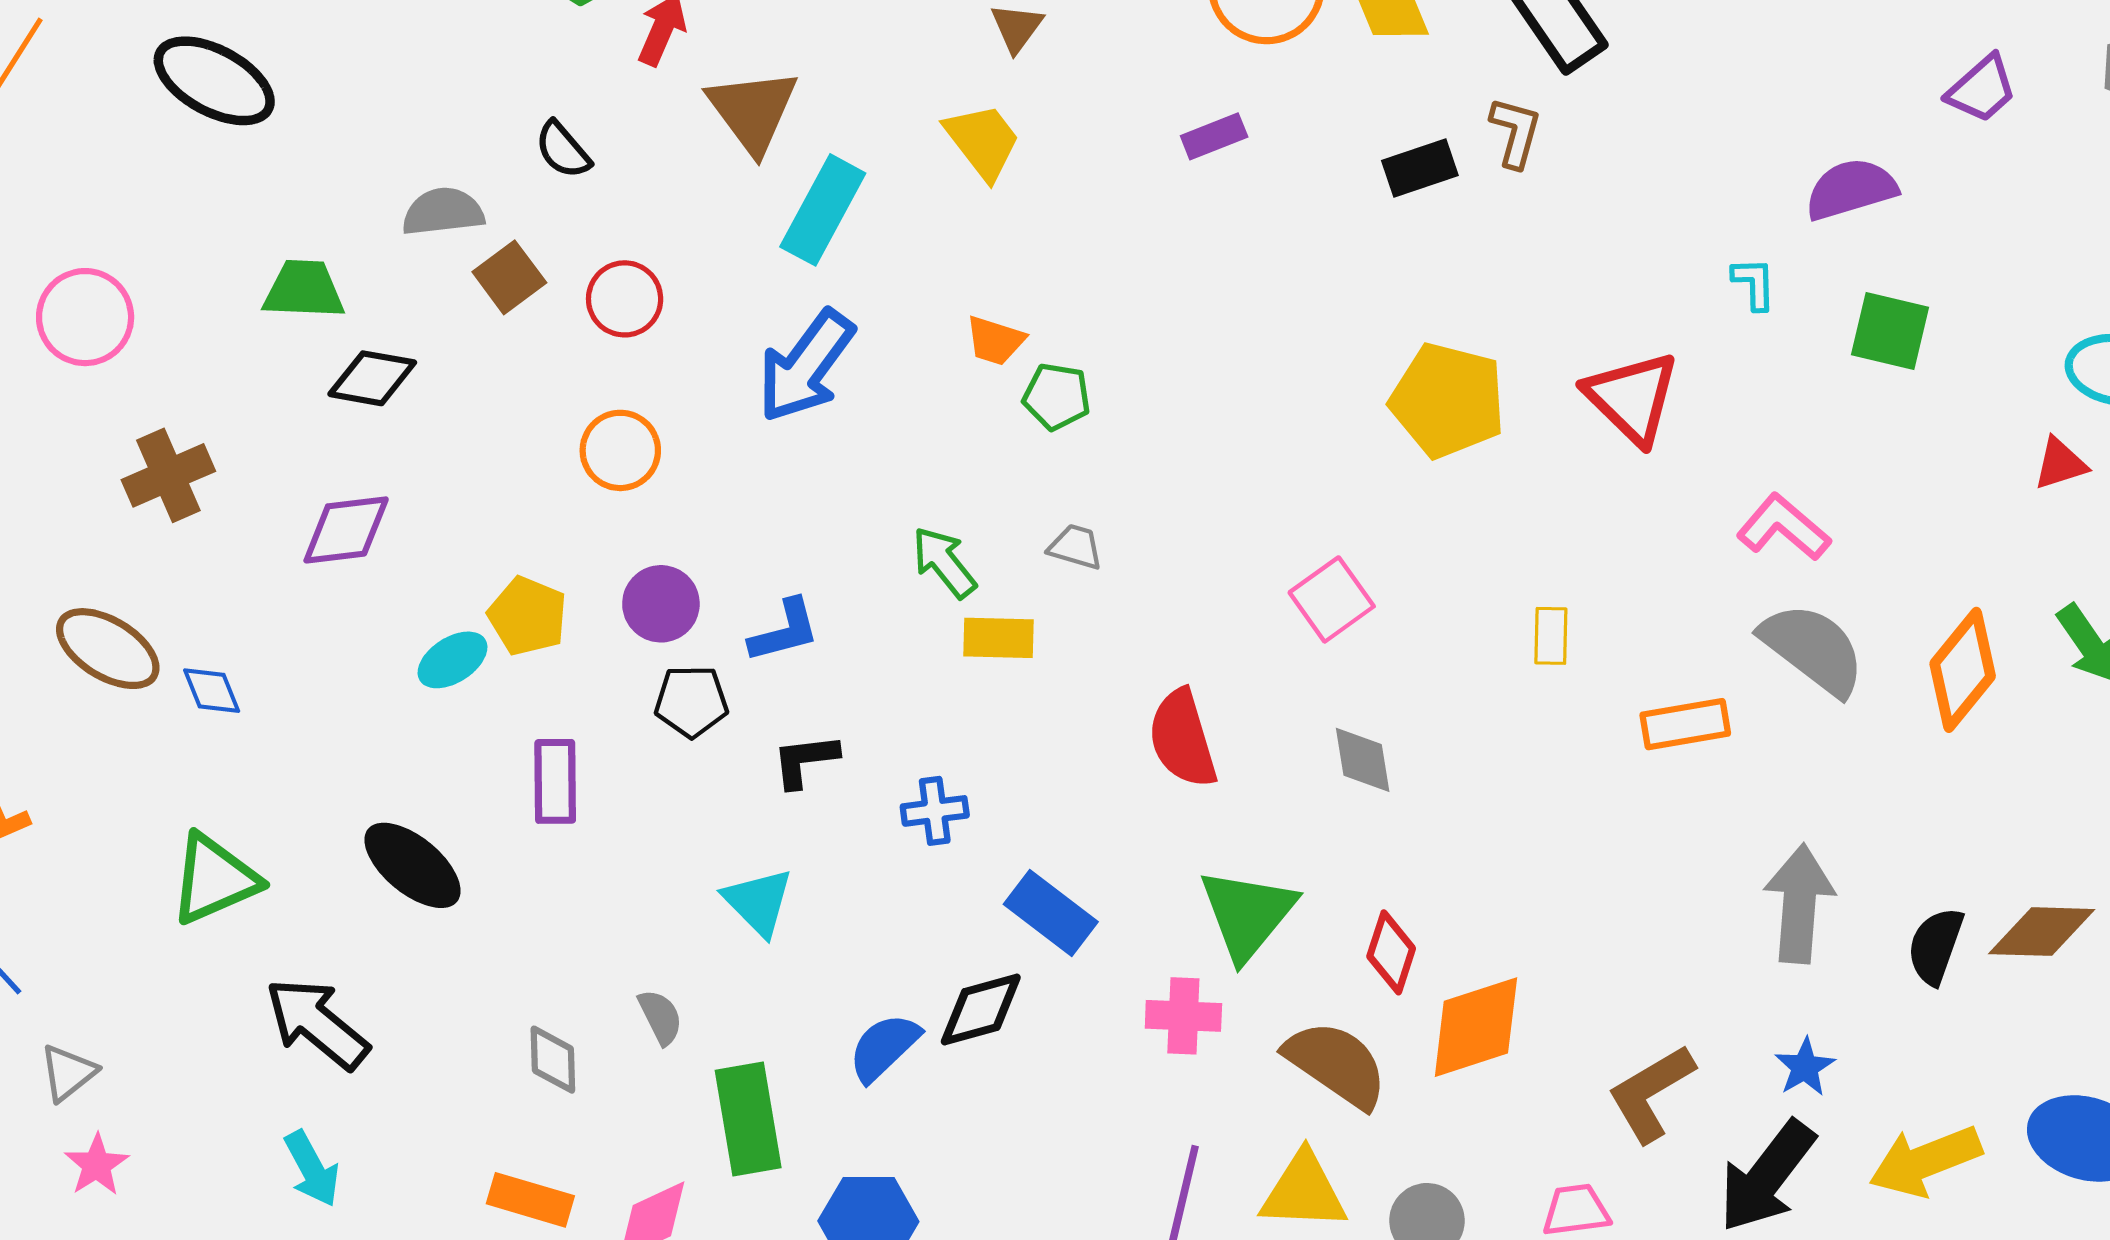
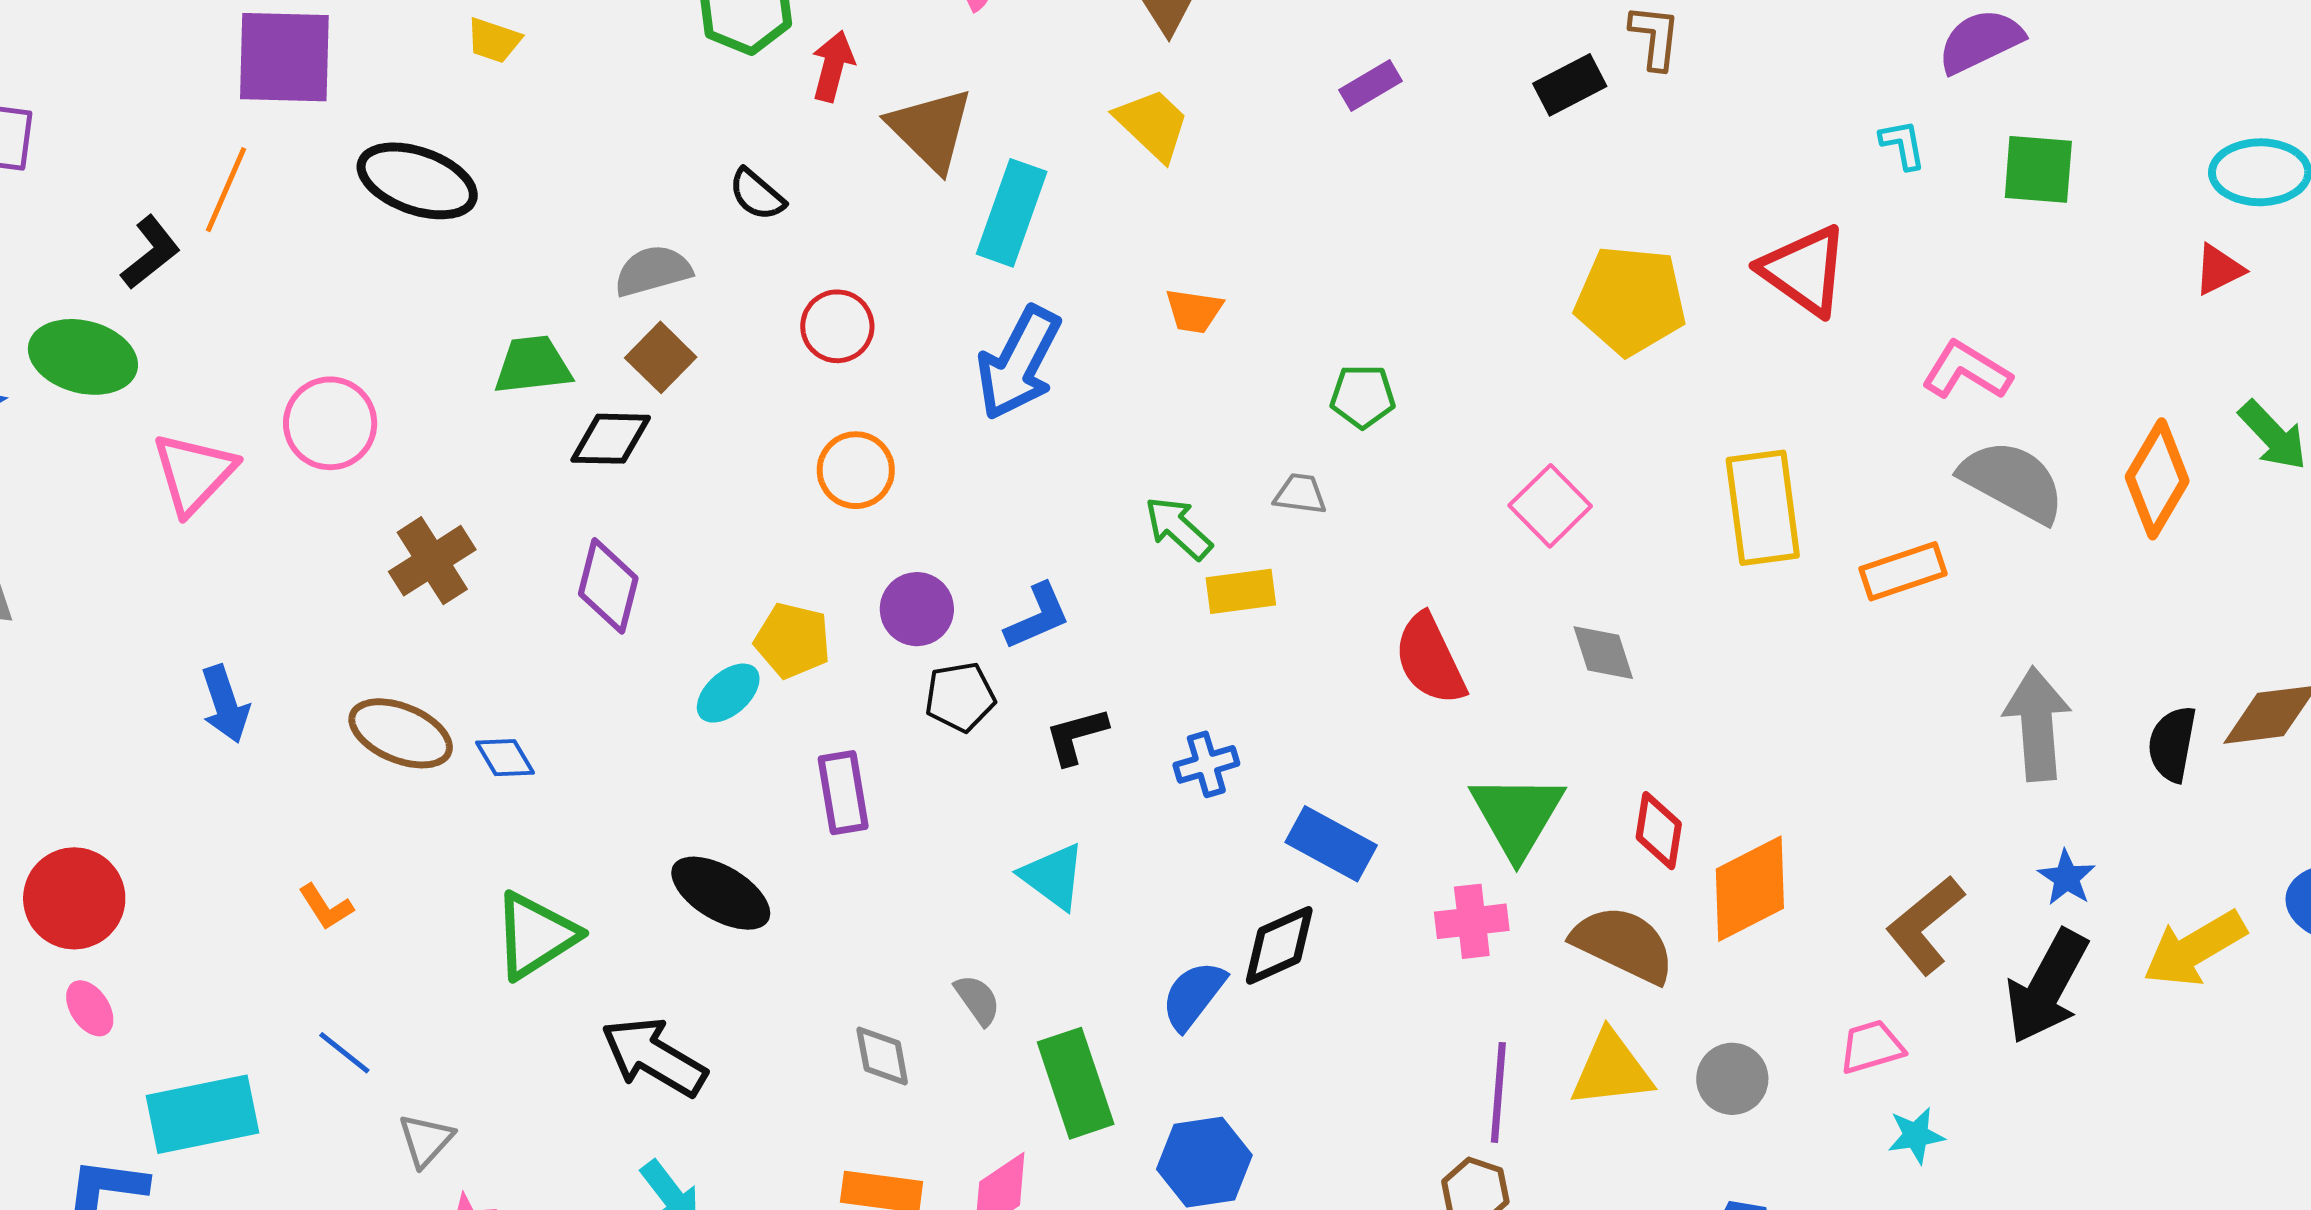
brown square: (509, 277) -> (661, 357), moved
green pentagon: (1057, 397) -> (1363, 396), moved
purple diamond: (346, 530) -> (608, 586), turned -60
yellow rectangle: (1551, 636) -> (1763, 508), size x2.0

